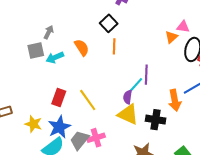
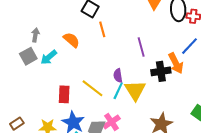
cyan line: (136, 85) -> (118, 91), moved
purple semicircle: (128, 97) -> (118, 76), moved
yellow triangle: (128, 114) -> (135, 90), turned 50
black cross: (156, 120) -> (161, 71), moved

